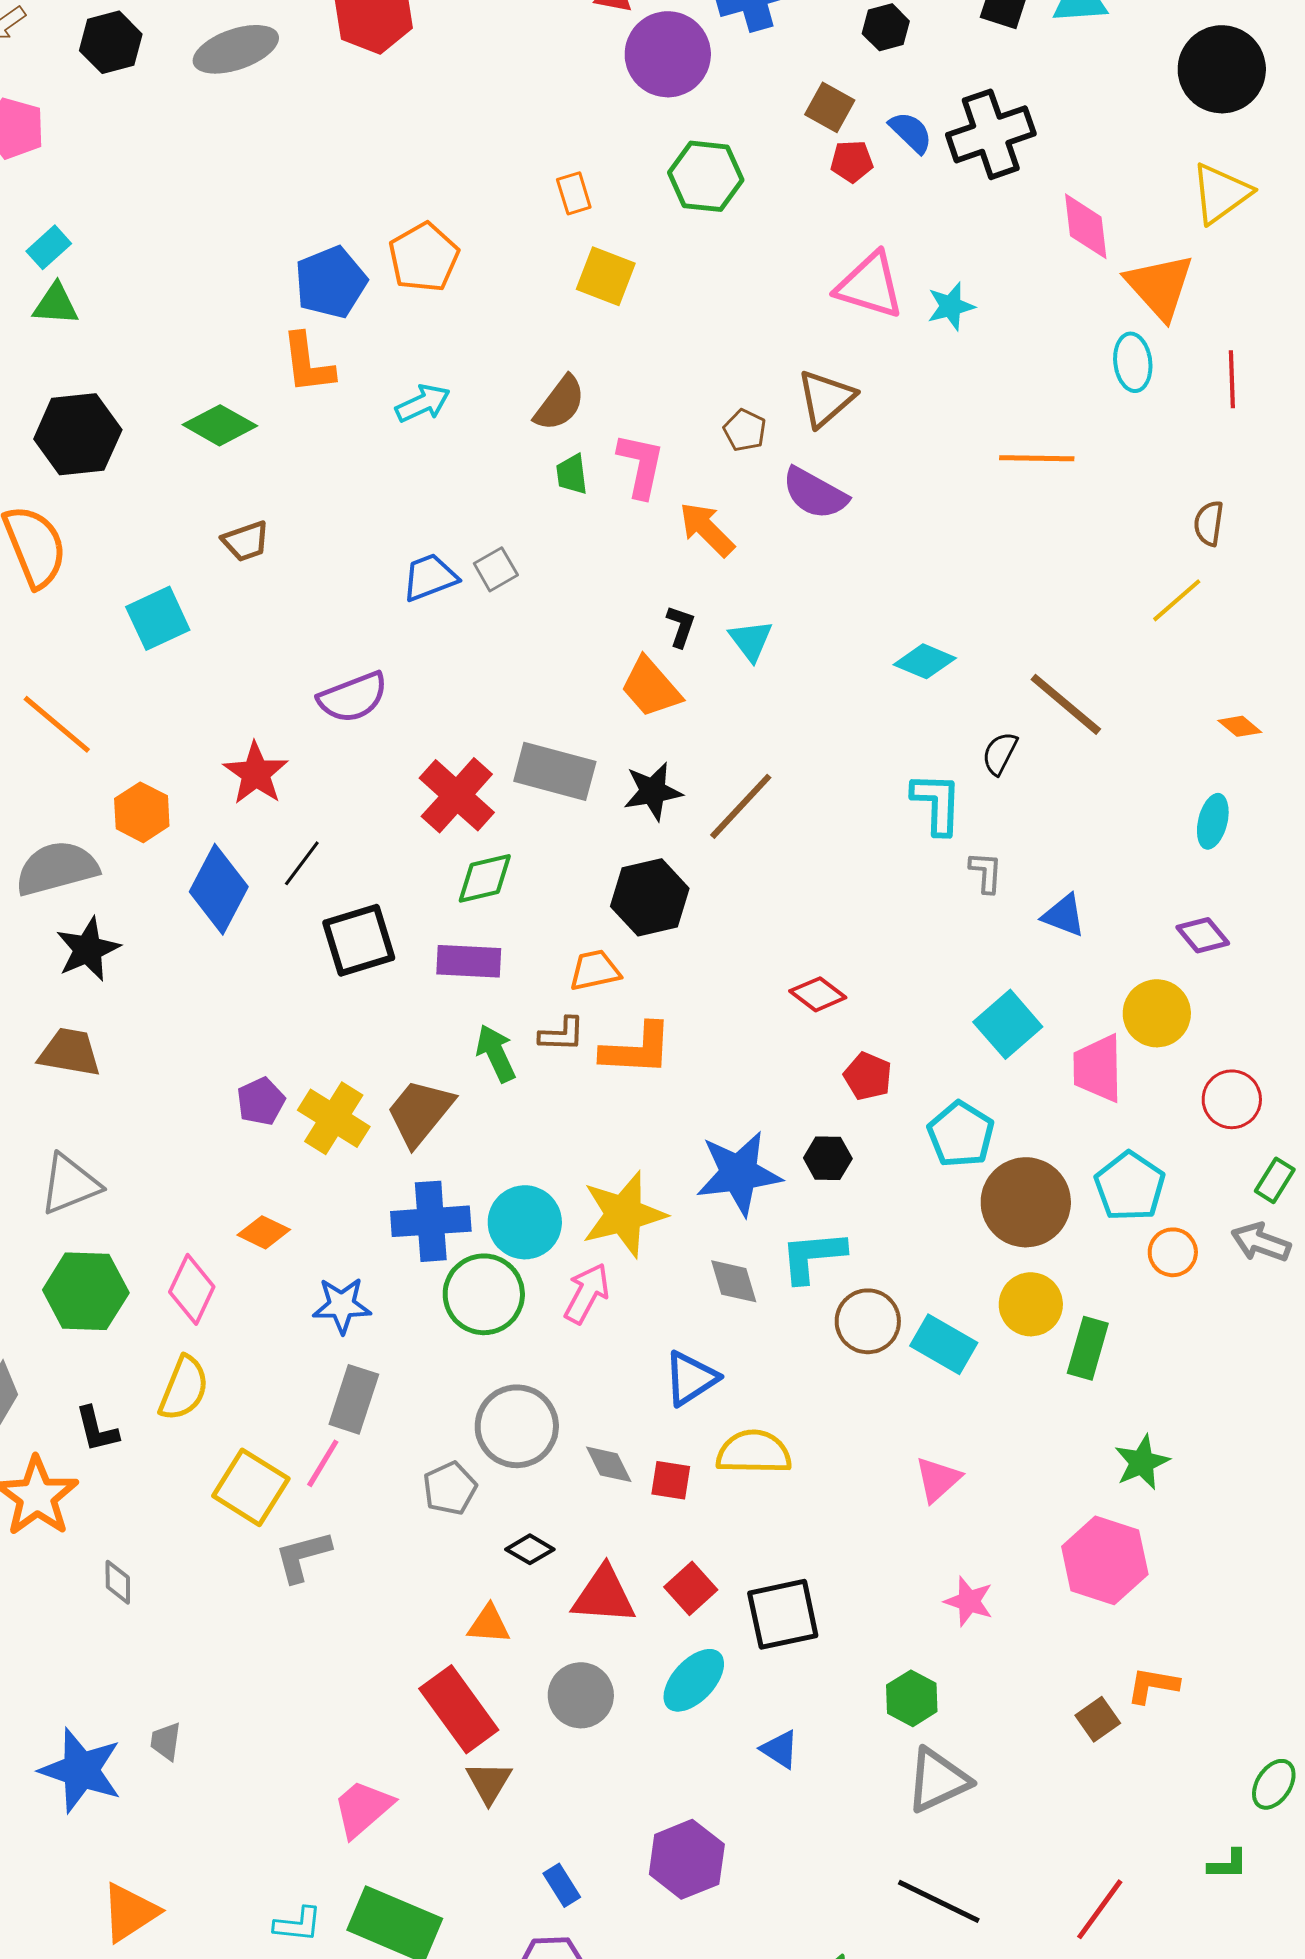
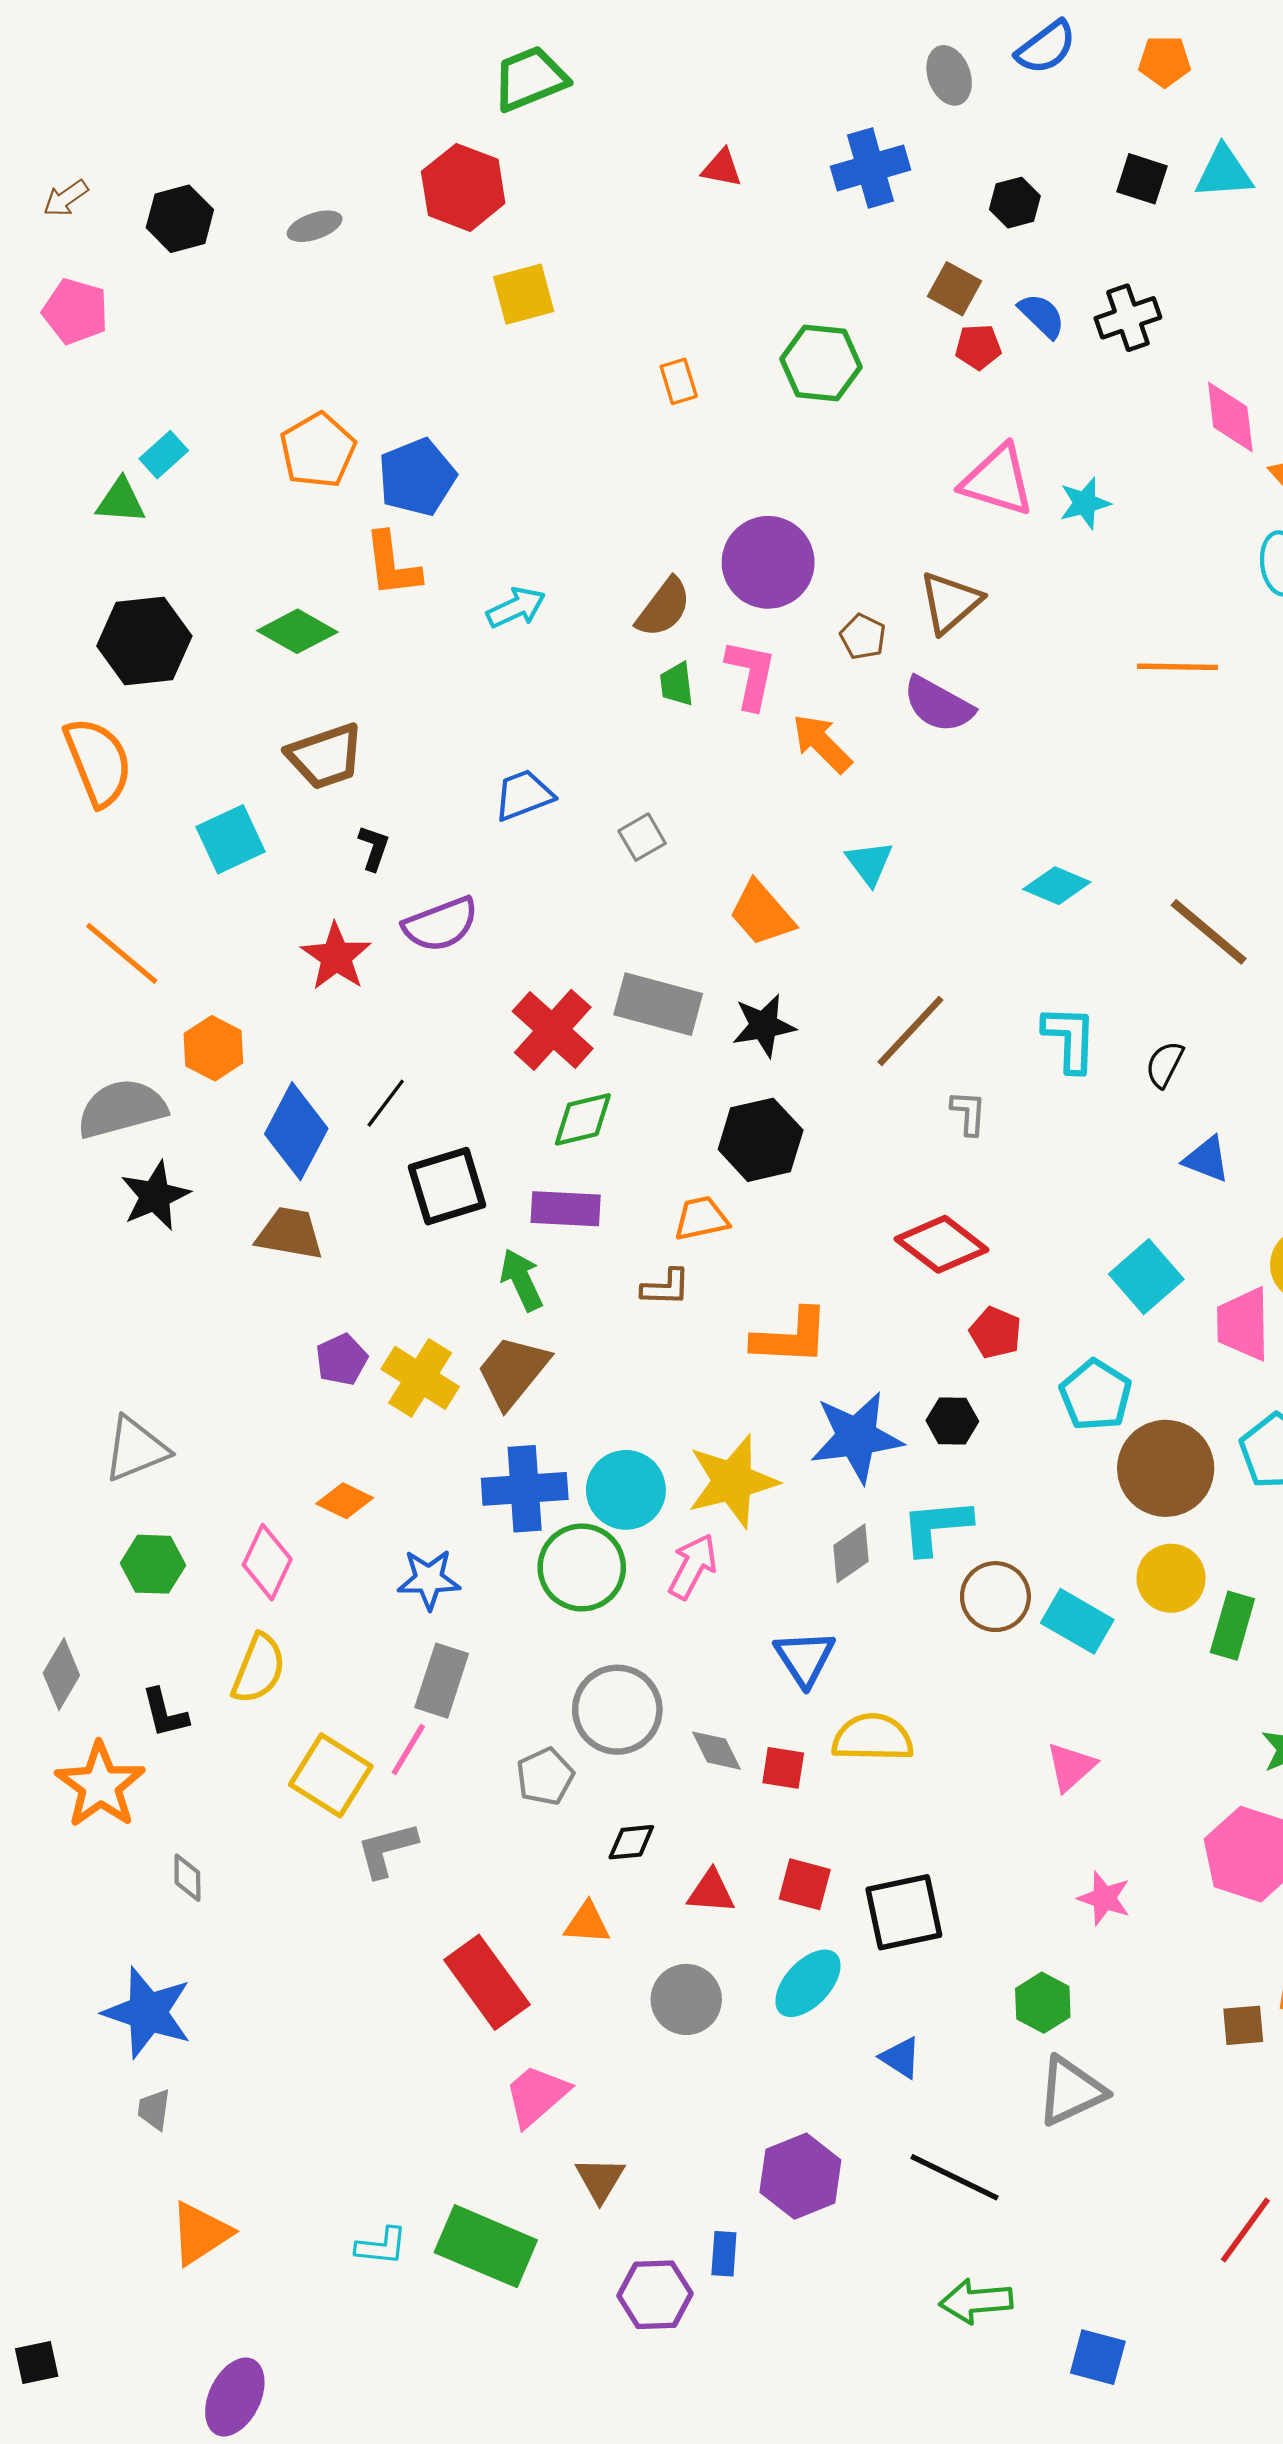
gray ellipse: (236, 49) -> (315, 226), size x0.6
purple circle: (668, 54) -> (768, 562), moved
black cross: (991, 134) -> (1128, 318), size x0.7
cyan rectangle: (49, 247) -> (164, 455), moved
orange pentagon: (424, 257) -> (318, 450), moved
yellow square: (606, 276) -> (524, 294), moved, turned -36
brown trapezoid: (246, 541) -> (325, 756), size x1.5
gray square: (496, 569) -> (642, 837), moved
black L-shape: (681, 626) -> (374, 848), moved
black semicircle: (1000, 753) -> (1165, 1064), moved
red star: (256, 773) -> (336, 957), moved
brown line: (741, 806) -> (910, 1031), moved
gray L-shape: (986, 872) -> (968, 1113), moved
red diamond: (818, 994) -> (942, 1244), size x1.5
orange L-shape: (637, 1049) -> (791, 1337), moved
brown trapezoid: (70, 1052) -> (290, 1234), moved
green arrow: (496, 1053) -> (521, 1280), moved
gray diamond: (734, 1281) -> (851, 1553), turned 72
green hexagon: (86, 1291) -> (153, 1564), size x0.7
blue triangle: (691, 1378) -> (805, 1658), turned -30
black diamond: (530, 1549) -> (631, 1842), turned -36
red square: (691, 1588) -> (805, 1884), turned -33
red triangle: (604, 1595) -> (711, 1892), size x0.7
red rectangle: (459, 1709) -> (487, 1982), moved
brown square: (1098, 1719) -> (1243, 2025), turned 30
gray trapezoid: (166, 1741) -> (154, 2109), moved
blue star: (81, 1770) -> (148, 2012), moved
brown triangle: (489, 1782) -> (600, 2179), moved
pink trapezoid: (363, 1808) -> (536, 2095), moved
blue rectangle: (562, 1885) -> (724, 2254), moved, turned 36
black line: (939, 1901) -> (954, 2177), moved

